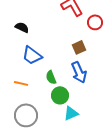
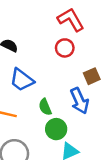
red circle: (95, 22) -> (65, 48), moved
brown square: (79, 47) -> (92, 76), moved

